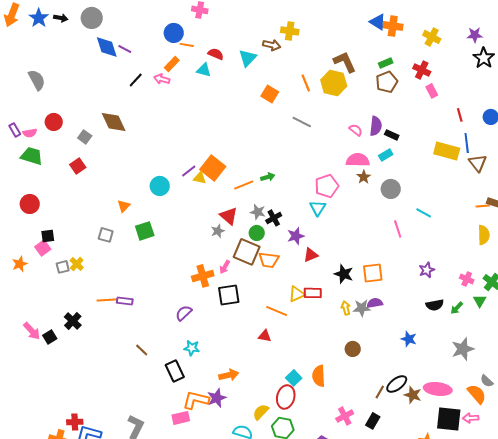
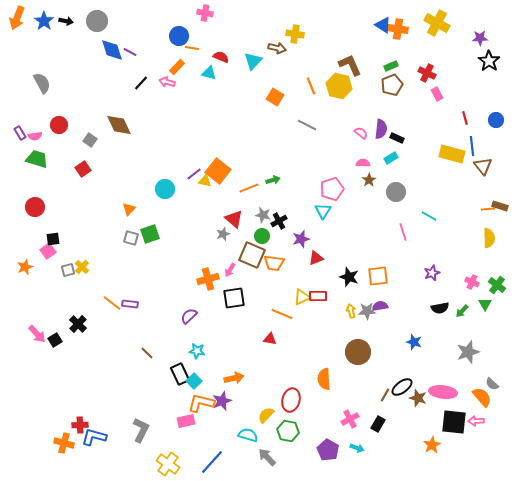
yellow cross: (432, 37) -> (437, 23), moved, size x1.4
pink semicircle: (358, 160) -> (363, 163), size x0.6
gray square: (106, 235) -> (131, 238), moved
orange line: (107, 300) -> (112, 303), turned 42
brown circle: (353, 349) -> (358, 352), size x1.6
cyan square: (294, 378) -> (194, 381), moved

